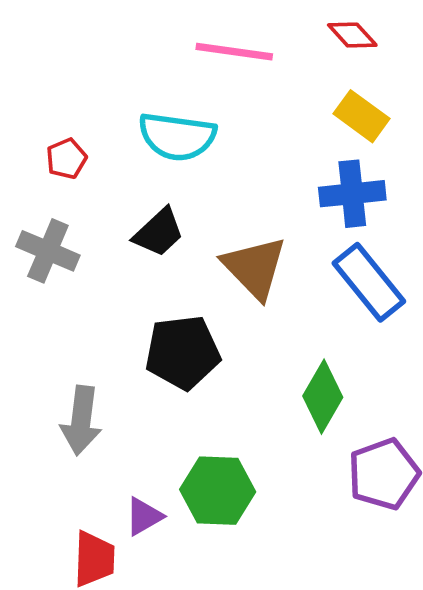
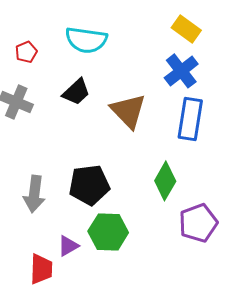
blue cross: (352, 194) -> (181, 71), turned -32
blue rectangle: (369, 282) -> (190, 119), turned 48
black pentagon: (183, 352) -> (89, 185), moved

